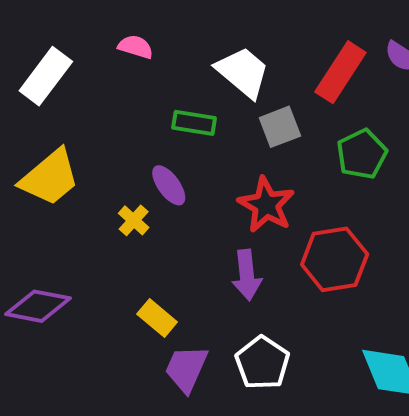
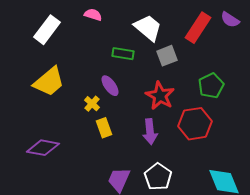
green pentagon: (362, 154) -> (211, 86), moved
yellow rectangle: (157, 318) -> (104, 128), moved, turned 30

